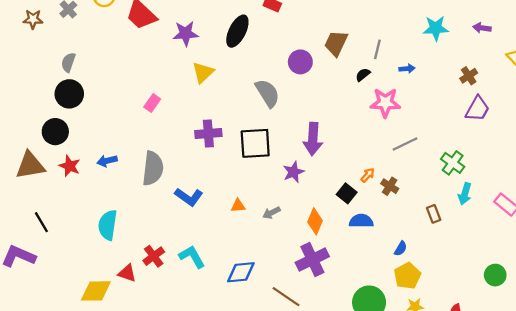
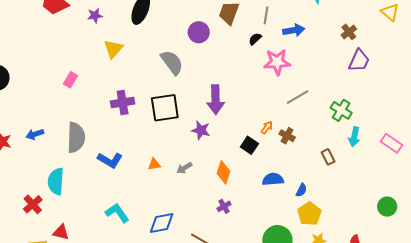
purple star: (186, 33) -> (95, 16), size x0.7
blue arrow: (407, 69) -> (294, 30), size x1.5
purple star: (293, 172) -> (201, 130), turned -30
blue semicircle: (361, 221) -> (273, 179), moved
cyan semicircle: (108, 225) -> (56, 181), moved
red cross: (154, 256) -> (33, 204), moved
purple cross: (312, 259) -> (224, 206), size x0.5

